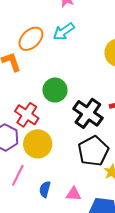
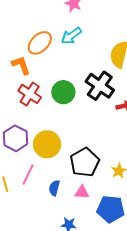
black cross: (88, 113) -> (100, 86), moved
red cross: (27, 115) -> (30, 94), moved
black pentagon: (93, 151) -> (85, 162), moved

